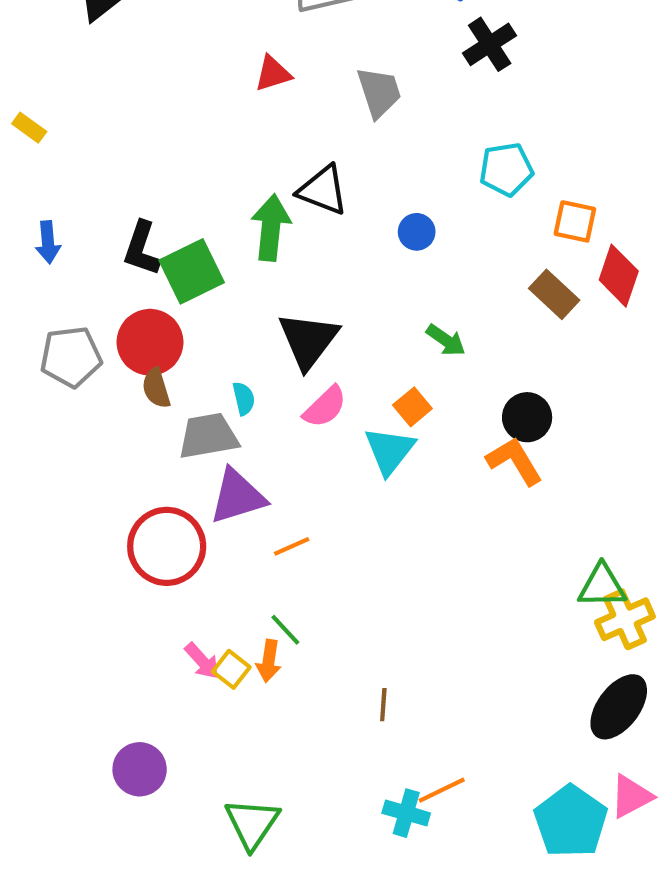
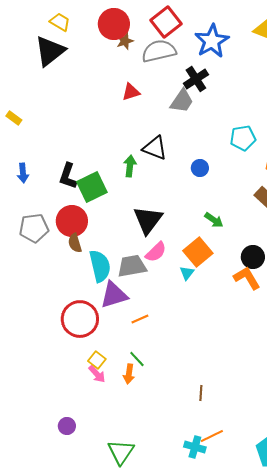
black cross: (490, 44) -> (196, 79), moved
gray trapezoid: (379, 92) -> (182, 101), turned 52
green arrow: (271, 228) -> (130, 166), size x0.7
cyan semicircle: (244, 398) -> (100, 266), moved, size x2.0
orange square: (412, 407) -> (198, 252), size x1.6
gray trapezoid: (208, 436) -> (132, 266), moved
cyan triangle: (390, 451) -> (187, 273), size x0.6
yellow square: (231, 669) -> (97, 360), moved
brown line: (383, 705) -> (201, 393), moved
purple circle: (140, 769) -> (67, 426), size x0.7

